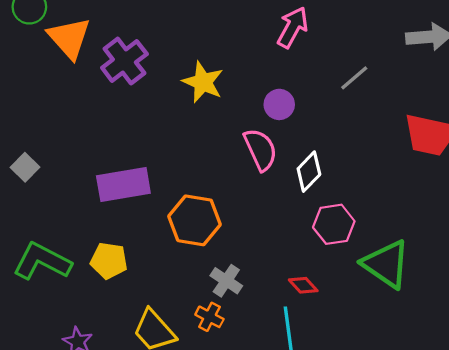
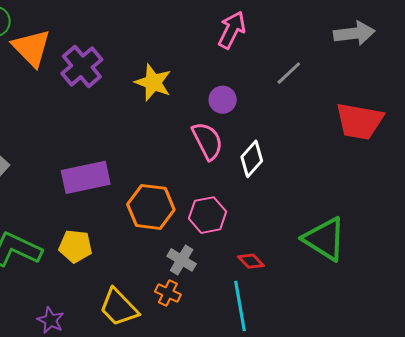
pink hexagon: (334, 224) -> (208, 215), moved

